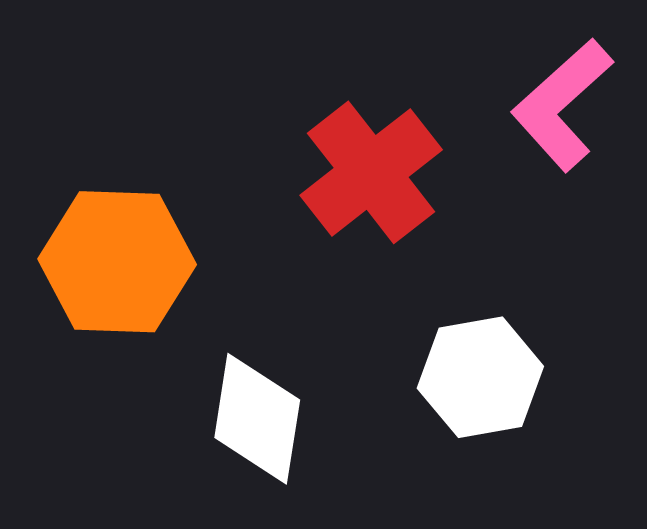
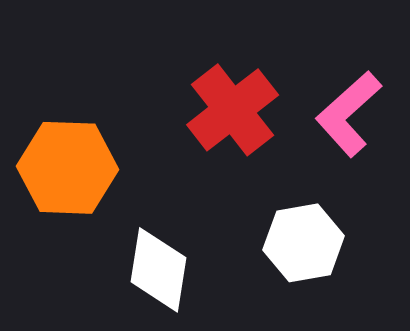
pink L-shape: (562, 105) -> (349, 114), moved

